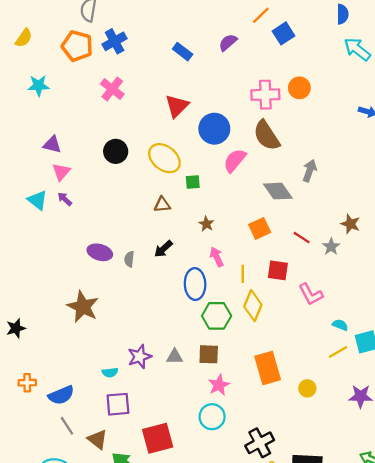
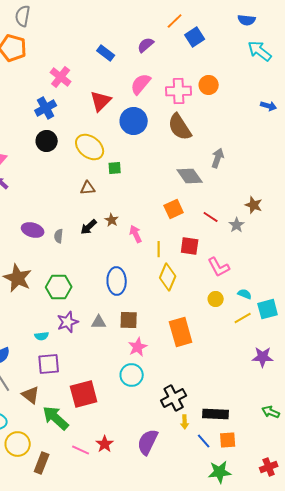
blue semicircle: (342, 14) -> (247, 20), turned 96
blue cross: (115, 41) -> (46, 108), moved
pink cross: (112, 89) -> (61, 77), moved
pink semicircle: (235, 160) -> (141, 84), moved
brown star: (206, 224) -> (112, 220), moved
blue ellipse: (195, 284) -> (117, 281), moved
green hexagon: (217, 316) -> (59, 287), moved
yellow circle: (307, 388) -> (216, 299), moved

